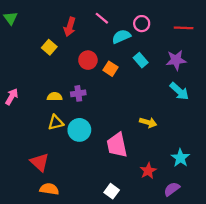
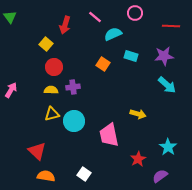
pink circle: (142, 24) -> (135, 13), moved
red circle: (88, 60) -> (54, 67), moved
cyan rectangle: (141, 60) -> (131, 56), turned -32
white square: (112, 191) -> (84, 174), moved

